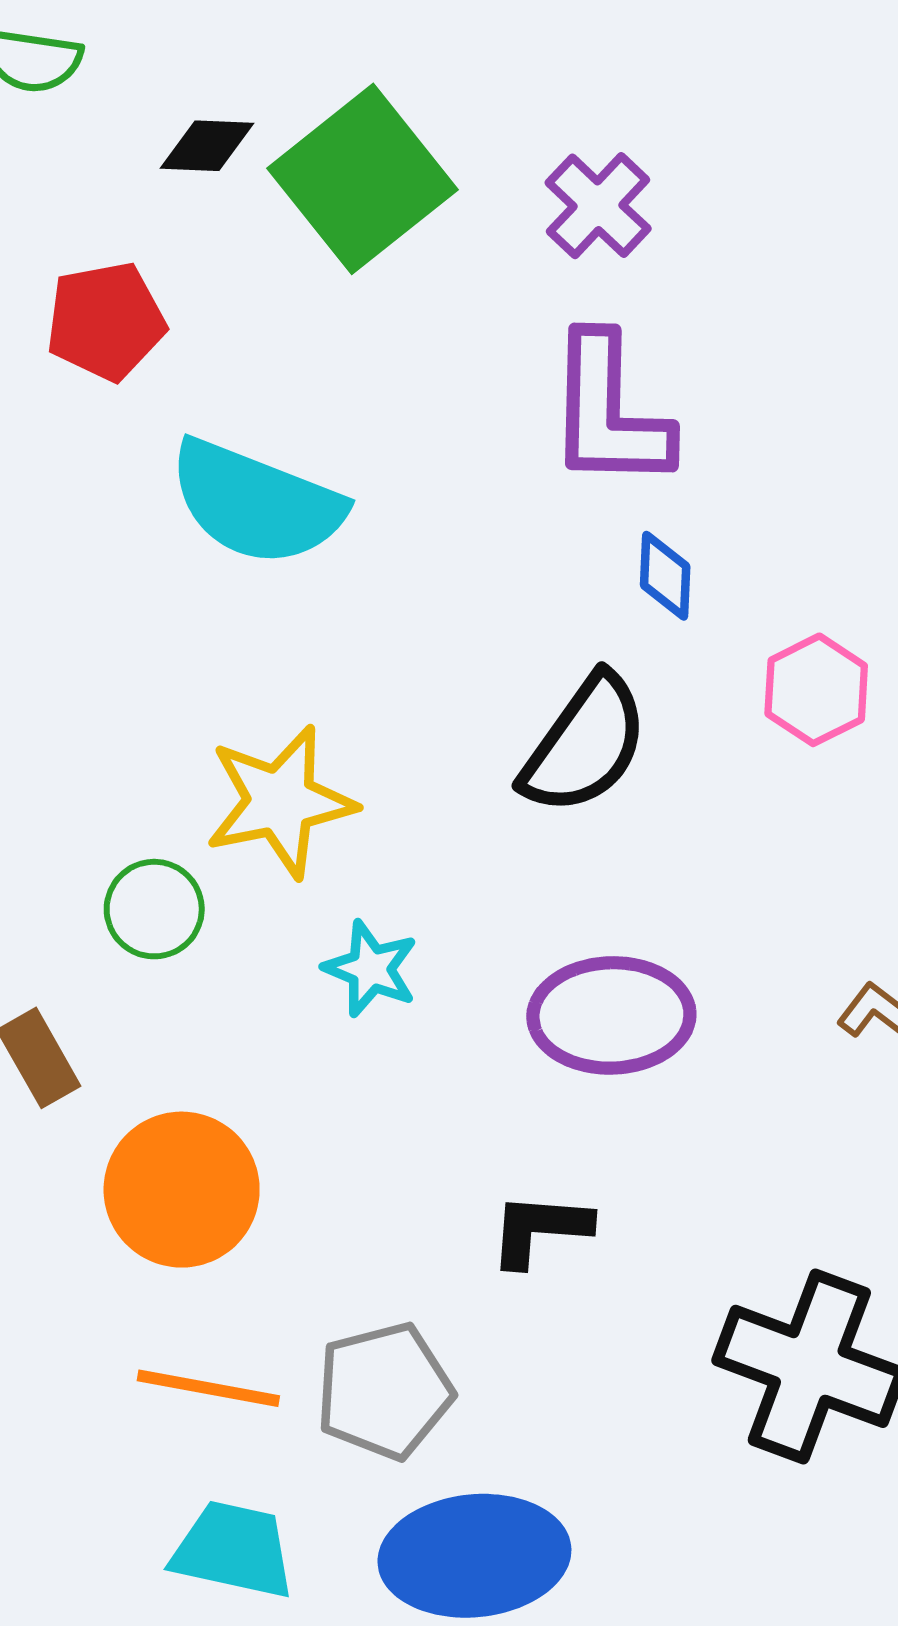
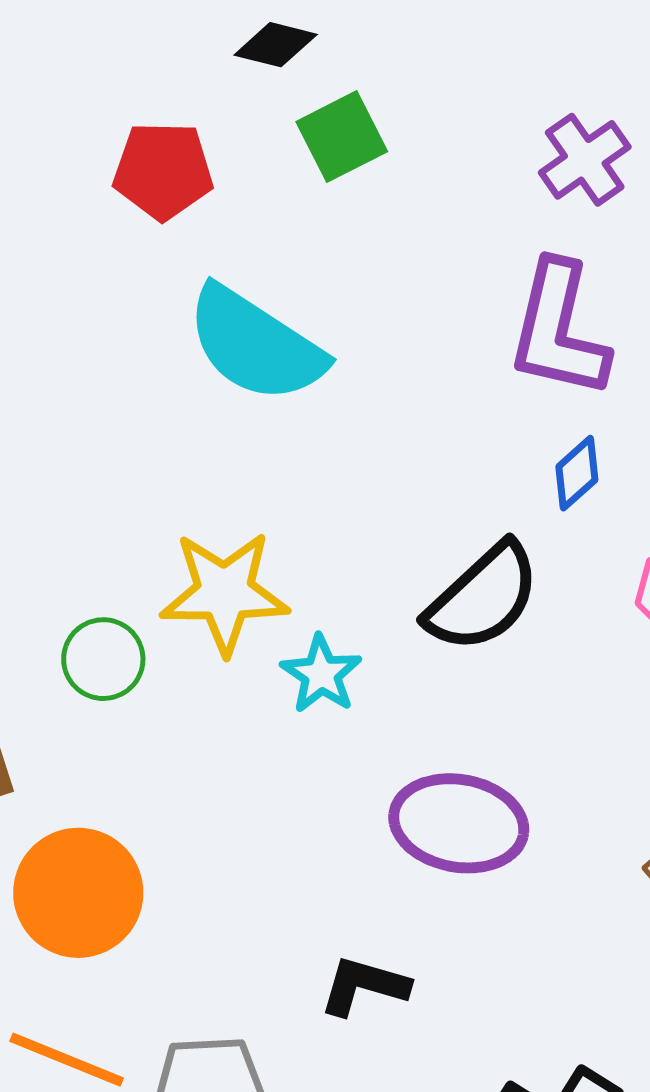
green square: (363, 179) -> (342, 137), moved, size x0.6
blue diamond: (665, 576) -> (577, 473), turned 34
cyan star: (371, 969) -> (321, 674), moved

